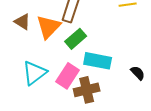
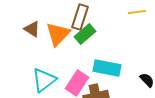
green rectangle: (76, 39) -> (85, 34), moved

